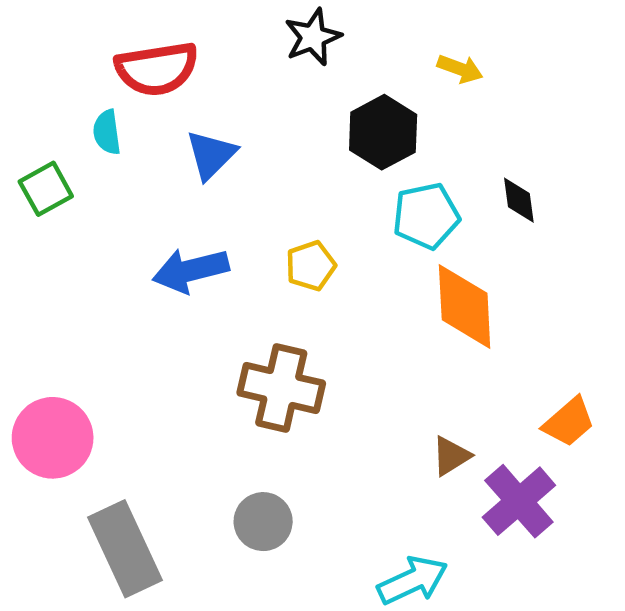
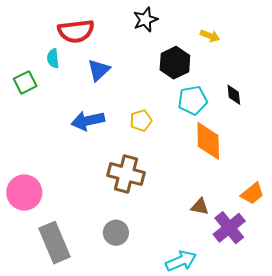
brown triangle: (451, 456) -> (200, 207), turned 42

